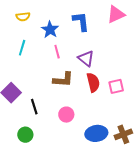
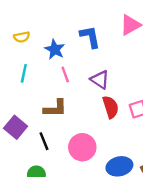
brown L-shape: (63, 80) -> (55, 108), moved
pink circle: (66, 115) -> (82, 147), size x1.5

